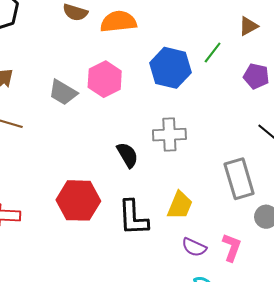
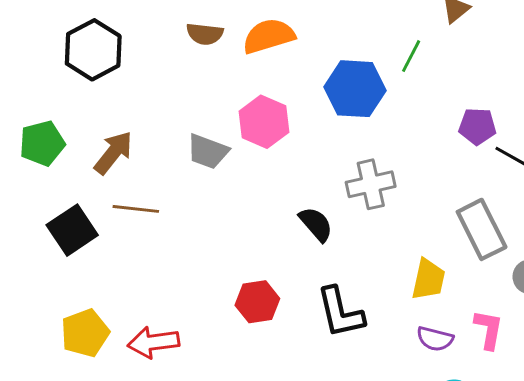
purple pentagon: (256, 76) -> (477, 126), moved
red hexagon: (78, 200) -> (257, 302), size x0.7
yellow trapezoid: (180, 205) -> (428, 279), moved

